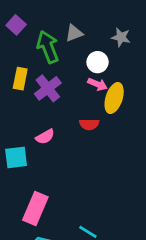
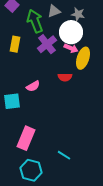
gray star: (121, 37) -> (78, 14), moved
white circle: (98, 62) -> (71, 32), size x1.5
purple cross: (48, 88) -> (47, 44), moved

